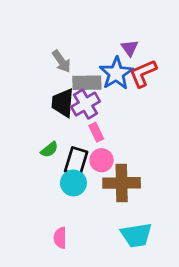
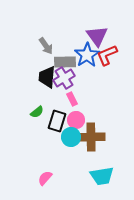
purple triangle: (130, 48) -> (97, 36), size x1.6
cyan circle: (73, 183) -> (71, 137), moved
pink semicircle: (60, 238) -> (45, 178), turned 42

